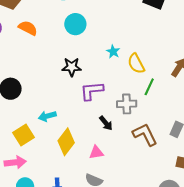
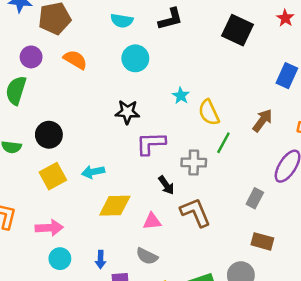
yellow square: (24, 135) -> (53, 176), moved
brown L-shape: (145, 135) -> (195, 212), moved
yellow diamond: (66, 142) -> (115, 206), turned 48

